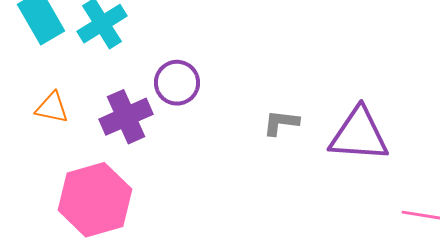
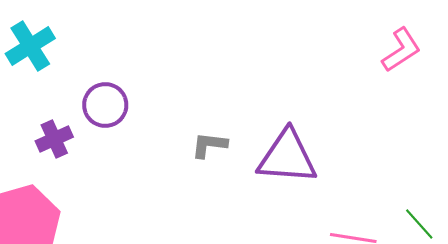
purple cross: (126, 117) -> (54, 139), size x0.7

